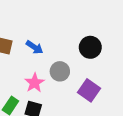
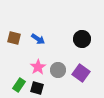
gray circle: (60, 71) -> (58, 70), moved

